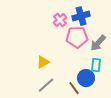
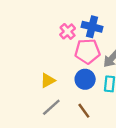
blue cross: (81, 16) -> (92, 27), turned 30
blue circle: (86, 78) -> (85, 79), moved

